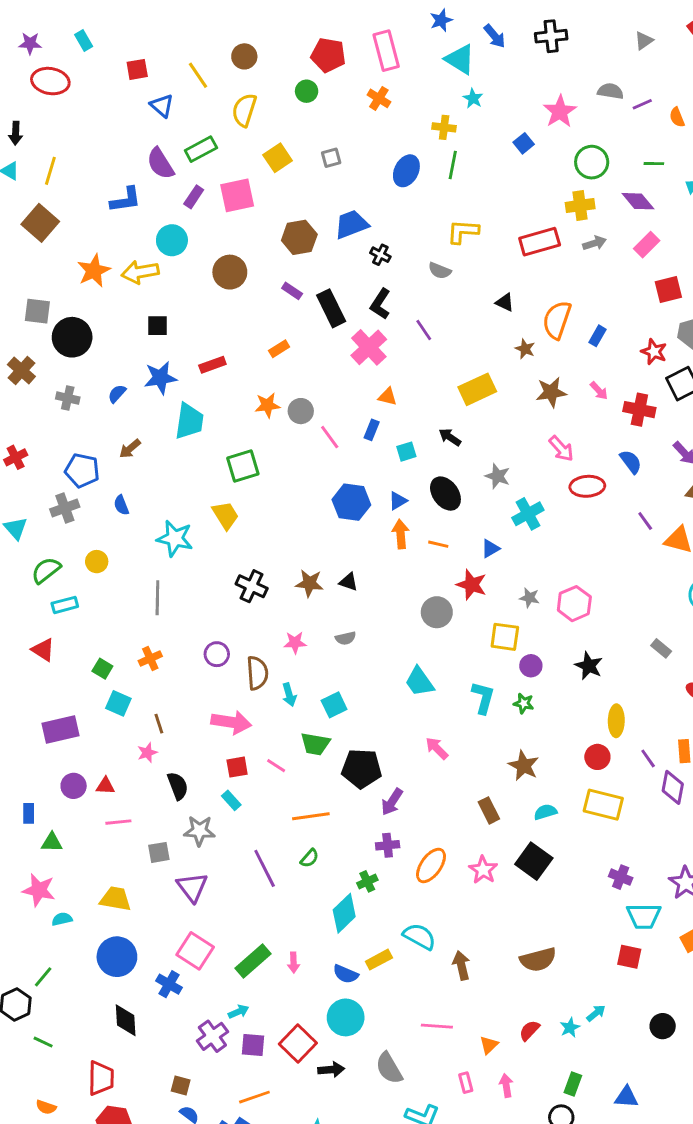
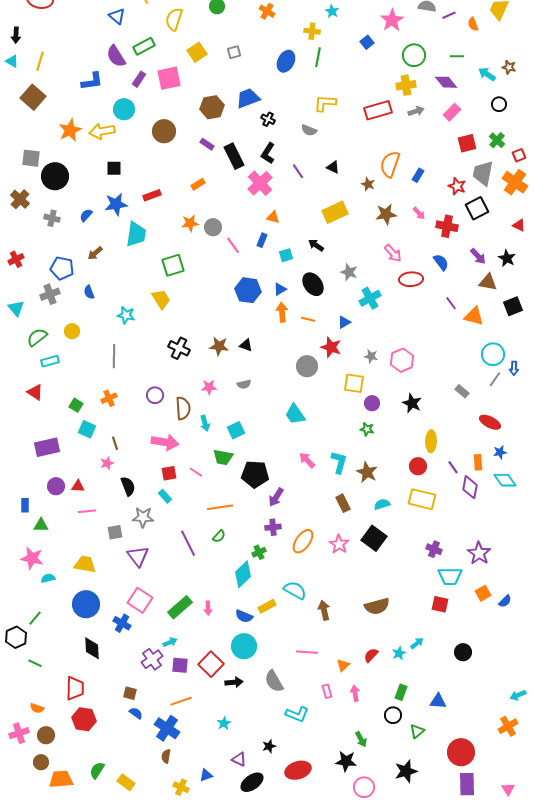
black triangle: (505, 302) -> (333, 167), moved
cyan star: (175, 538) -> (126, 315), size x0.7
cyan L-shape: (483, 698) -> (339, 462), moved

